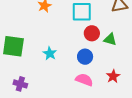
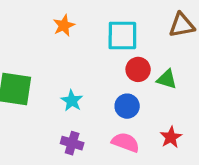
purple cross: (20, 84) -> (72, 143), moved

